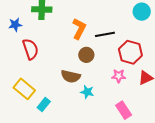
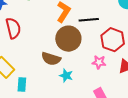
brown circle: (86, 55) -> (68, 39), size x1.6
cyan rectangle: (44, 105) -> (22, 85), turned -40

